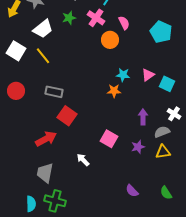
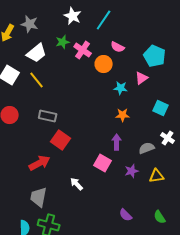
pink cross: (96, 18) -> (83, 50), moved
pink semicircle: (124, 23) -> (118, 47), turned 144
cyan star: (123, 75) -> (121, 88), moved
pink triangle: (148, 75) -> (142, 78), moved
orange star: (114, 91) -> (123, 115), moved
purple arrow: (143, 117) -> (117, 142), moved
gray semicircle: (162, 132) -> (147, 148), moved

